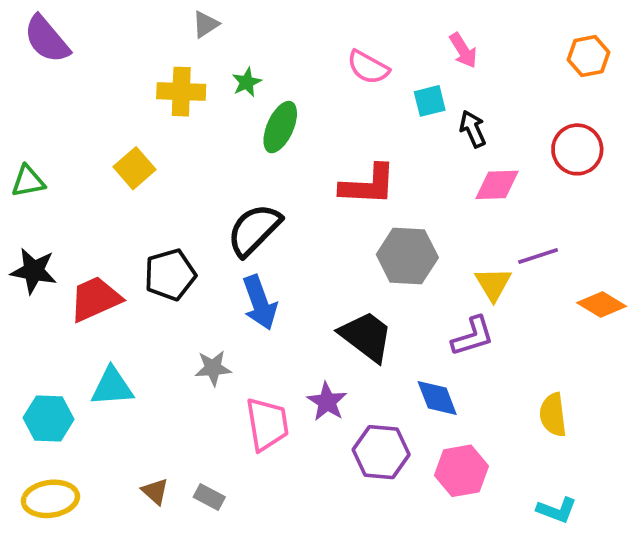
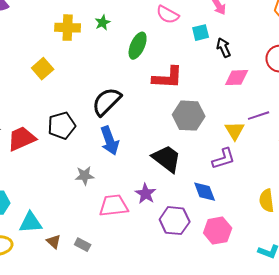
green ellipse: (280, 127) -> (138, 46), moved
cyan triangle: (112, 387) -> (31, 223), moved
pink trapezoid: (267, 424) -> (114, 206), turned -88

